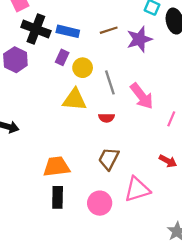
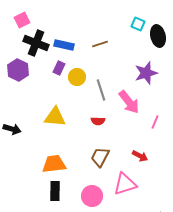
purple star: (139, 39) -> (146, 73), moved
yellow triangle: (75, 100) -> (55, 117), moved
red arrow: (168, 161) -> (140, 156), moved

